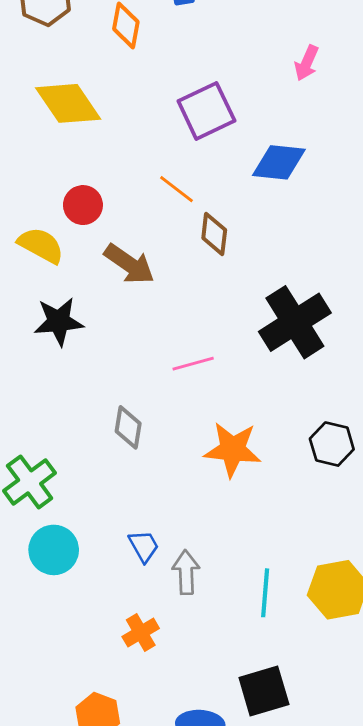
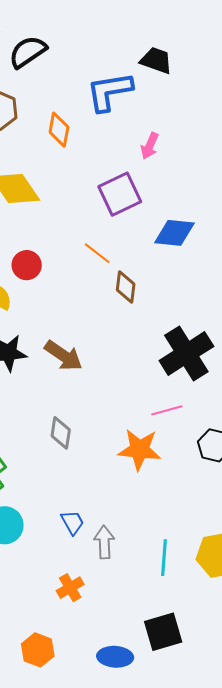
pink arrow: (307, 63) -> (150, 146), moved
brown arrow: (129, 264) -> (63, 356), moved
pink line: (193, 364) -> (167, 410), moved

